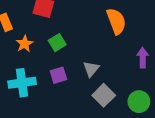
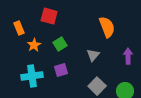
gray triangle: (91, 69) -> (93, 55), moved

